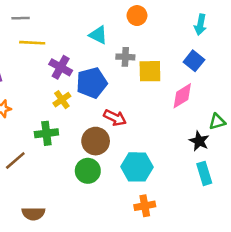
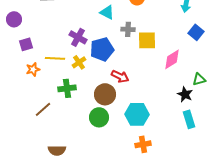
yellow line: (32, 43) -> (55, 58), moved
blue square: (194, 61) -> (196, 32), moved

